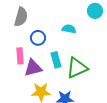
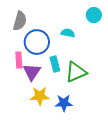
blue circle: (38, 38) -> (37, 42), size x1.6
purple triangle: (33, 68) -> (32, 72), turned -42

